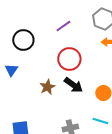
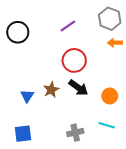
black circle: (23, 40) -> (18, 32), moved
blue triangle: (11, 70) -> (27, 96), moved

